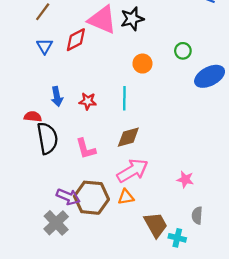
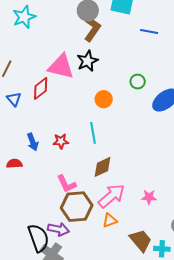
black semicircle: (47, 138) -> (38, 238), moved
pink star: (185, 179) -> (149, 197), moved
brown hexagon: (91, 198) -> (77, 207), moved

